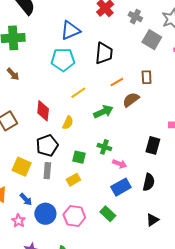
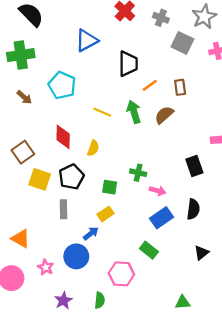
cyan pentagon: (63, 60) -> (62, 85), moved, turned 30
orange line: (117, 82) -> (150, 85), moved
yellow line: (78, 93) -> (102, 112), turned 63
green arrow: (103, 112) -> (134, 112), moved, turned -78
black rectangle: (153, 145) -> (194, 166), turned -30
yellow square: (22, 167) -> (40, 179), moved
gray rectangle: (47, 171) -> (63, 209), moved
blue arrow: (26, 199) -> (91, 233), moved, turned -80
pink hexagon: (74, 216) -> (121, 274), moved

